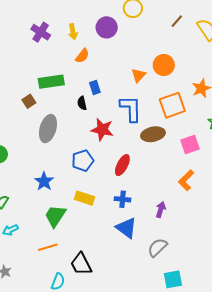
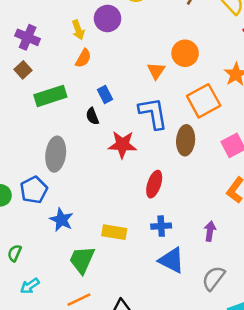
yellow arrow: (73, 32) -> (78, 30), moved
brown square: (29, 101) -> (23, 70), moved
brown ellipse: (153, 134) -> (186, 140), turned -65
blue pentagon: (83, 161) -> (34, 190), moved

